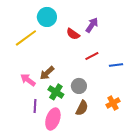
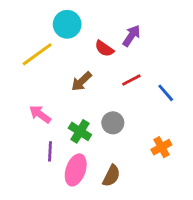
blue line: (116, 65) -> (166, 93), turned 56
brown arrow: (47, 73) -> (81, 81), moved
brown semicircle: (82, 108) -> (111, 176), moved

